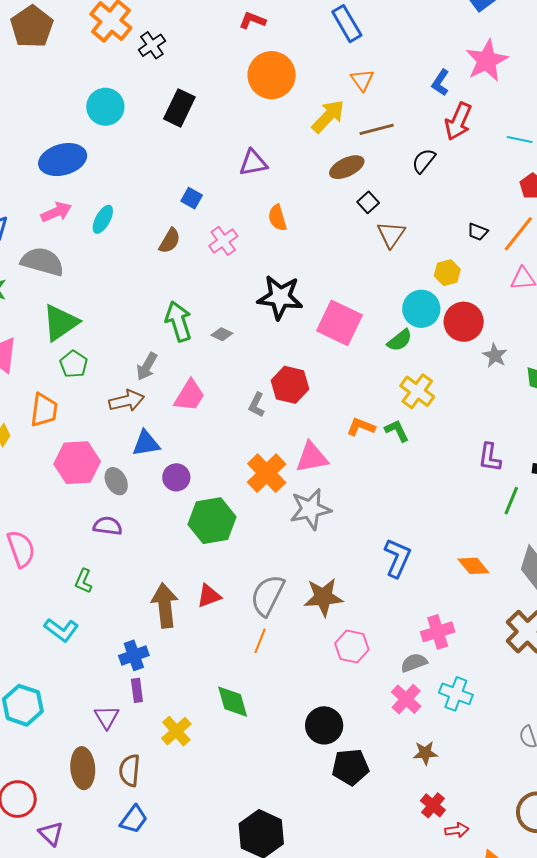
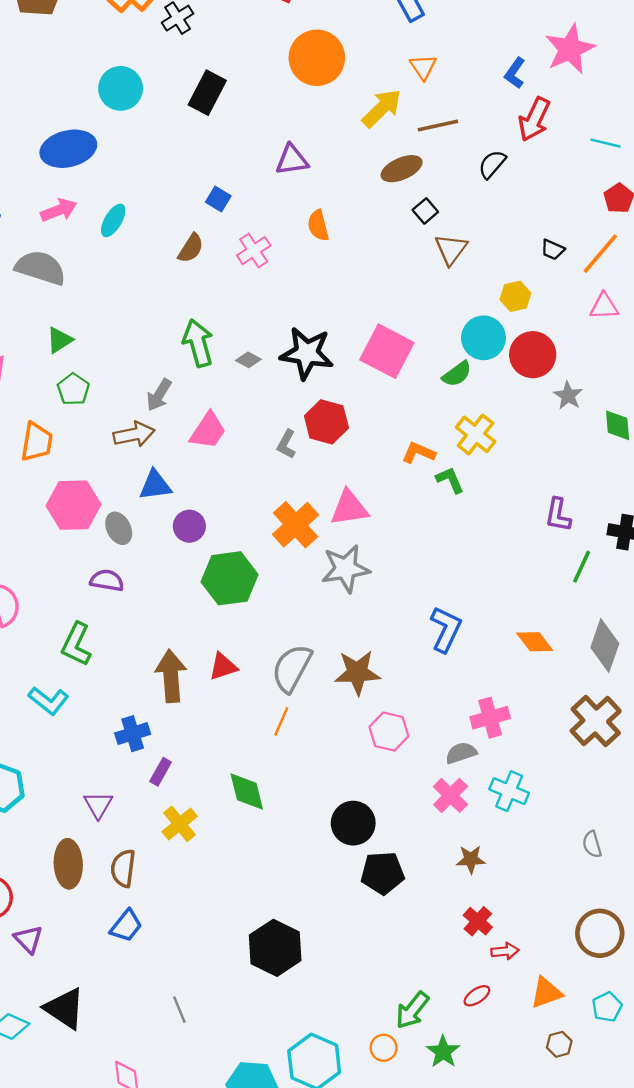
black star: (280, 297) -> (307, 353), moved
green triangle: (60, 323) -> (59, 340), size x0.6
orange L-shape: (361, 427) -> (419, 453), moved
green L-shape: (83, 581) -> (76, 644), size x1.5
purple rectangle: (137, 690) -> (161, 772), moved, turned 35

